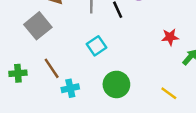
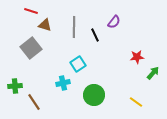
brown line: (52, 68) -> (34, 102), moved
cyan cross: (70, 88) -> (63, 83), moved

